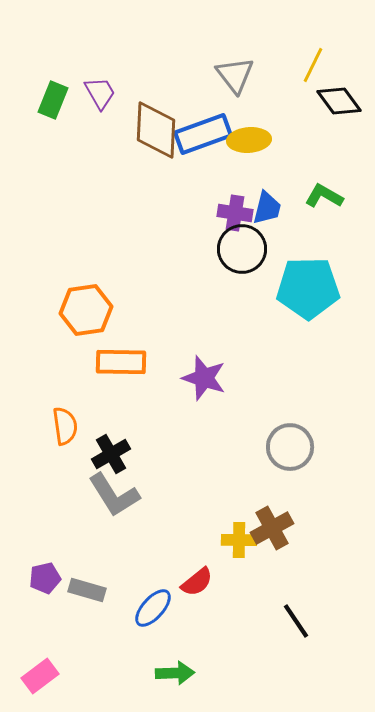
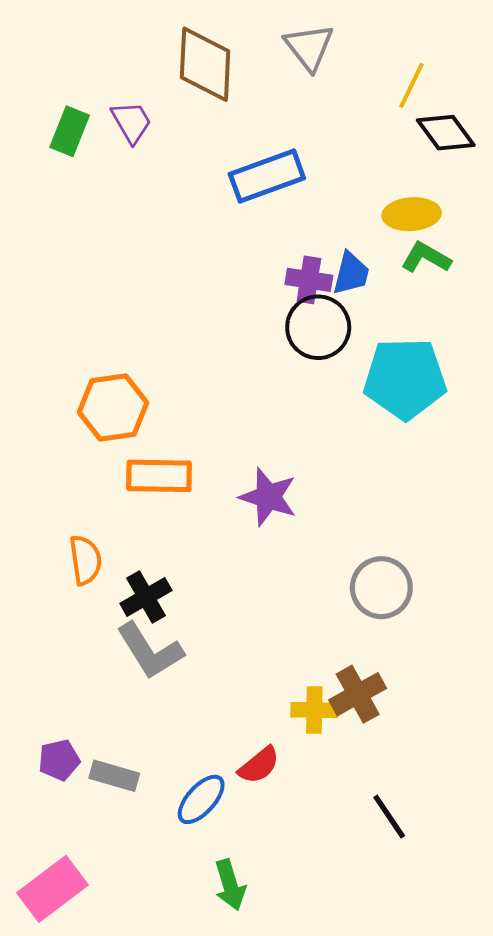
gray triangle: (235, 75) -> (309, 47), moved
brown diamond: (156, 130) -> (205, 64), moved
yellow ellipse: (249, 140) -> (412, 214), moved
green arrow: (175, 673) -> (230, 885), turned 75
pink rectangle: (40, 676) -> (53, 889), size x1.4

